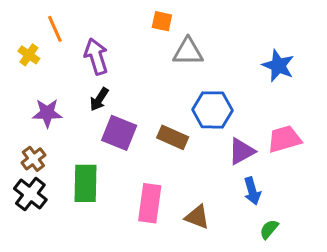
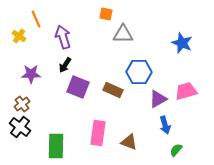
green rectangle: (85, 183) -> (56, 146), moved

